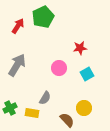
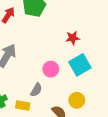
pink circle: (59, 68) -> (51, 69), moved
cyan square: (87, 74) -> (80, 65), size x1.5

